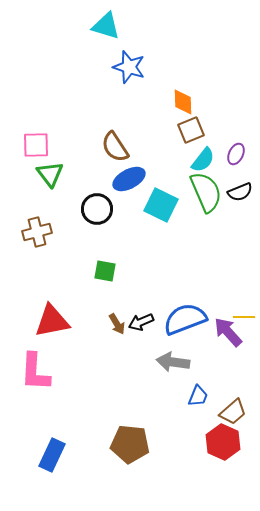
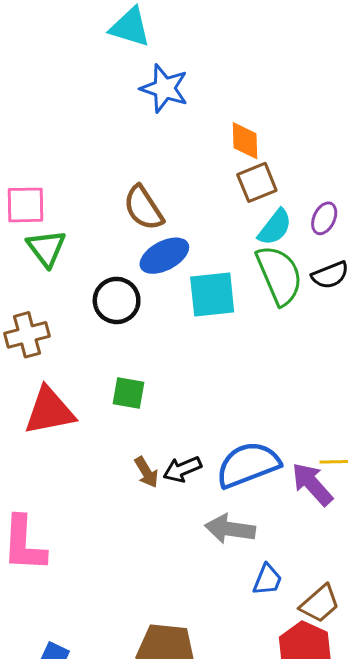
cyan square: (161, 205) -> (212, 294), turned -32
red triangle: (52, 321) -> (49, 411), moved

